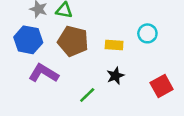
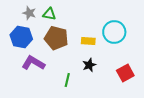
cyan circle: (147, 33) -> (114, 32), size x1.5
green line: (87, 95) -> (67, 80), turned -32

